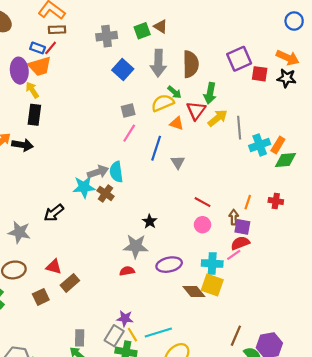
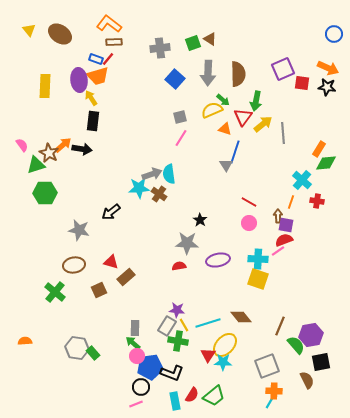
cyan cross: (260, 145) -> (302, 180), moved, turned -30
blue line: (156, 148) -> (235, 152), moved
brown diamond: (194, 292) -> (241, 317), moved

